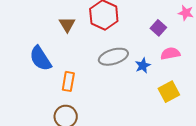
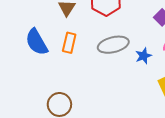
orange rectangle: (68, 81) -> (69, 43), moved

